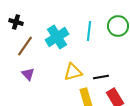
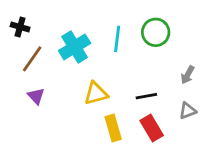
black line: (101, 77) -> (146, 96), moved

